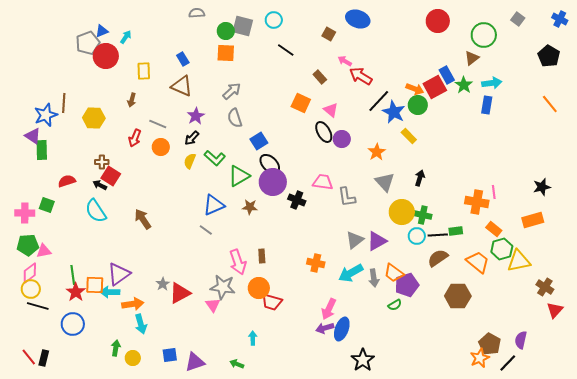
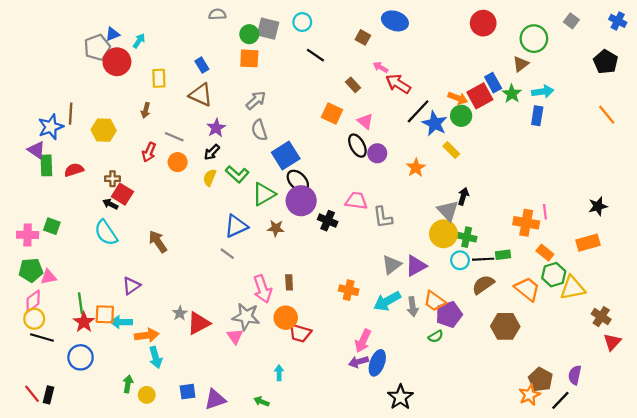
blue square: (259, 141) -> (286, 155), size x1.4
red semicircle: (67, 181) -> (74, 170), moved
gray triangle: (385, 182) -> (448, 211), moved
purple triangle: (119, 274) -> (131, 286), moved, size x0.7

